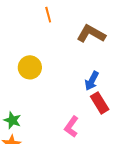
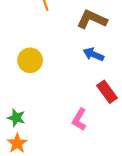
blue arrow: (92, 81) -> (94, 54), moved, turned 90

